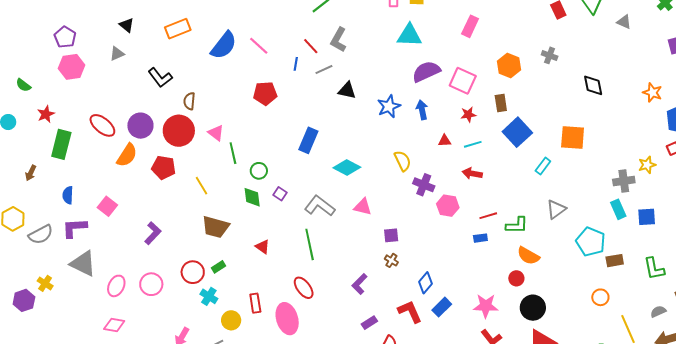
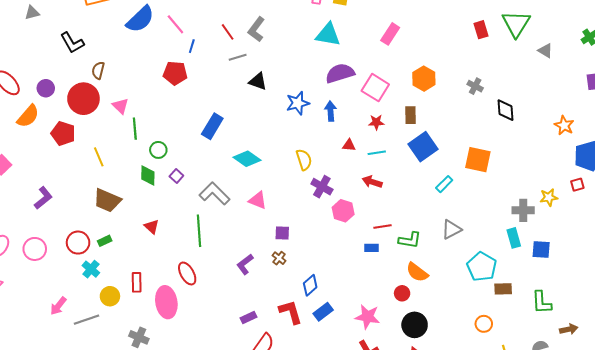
gray cross: (550, 55) -> (475, 86), moved
blue line: (296, 64) -> (192, 46), moved
purple circle: (140, 126) -> (46, 88), size x0.7
purple L-shape: (359, 284) -> (245, 264), moved

